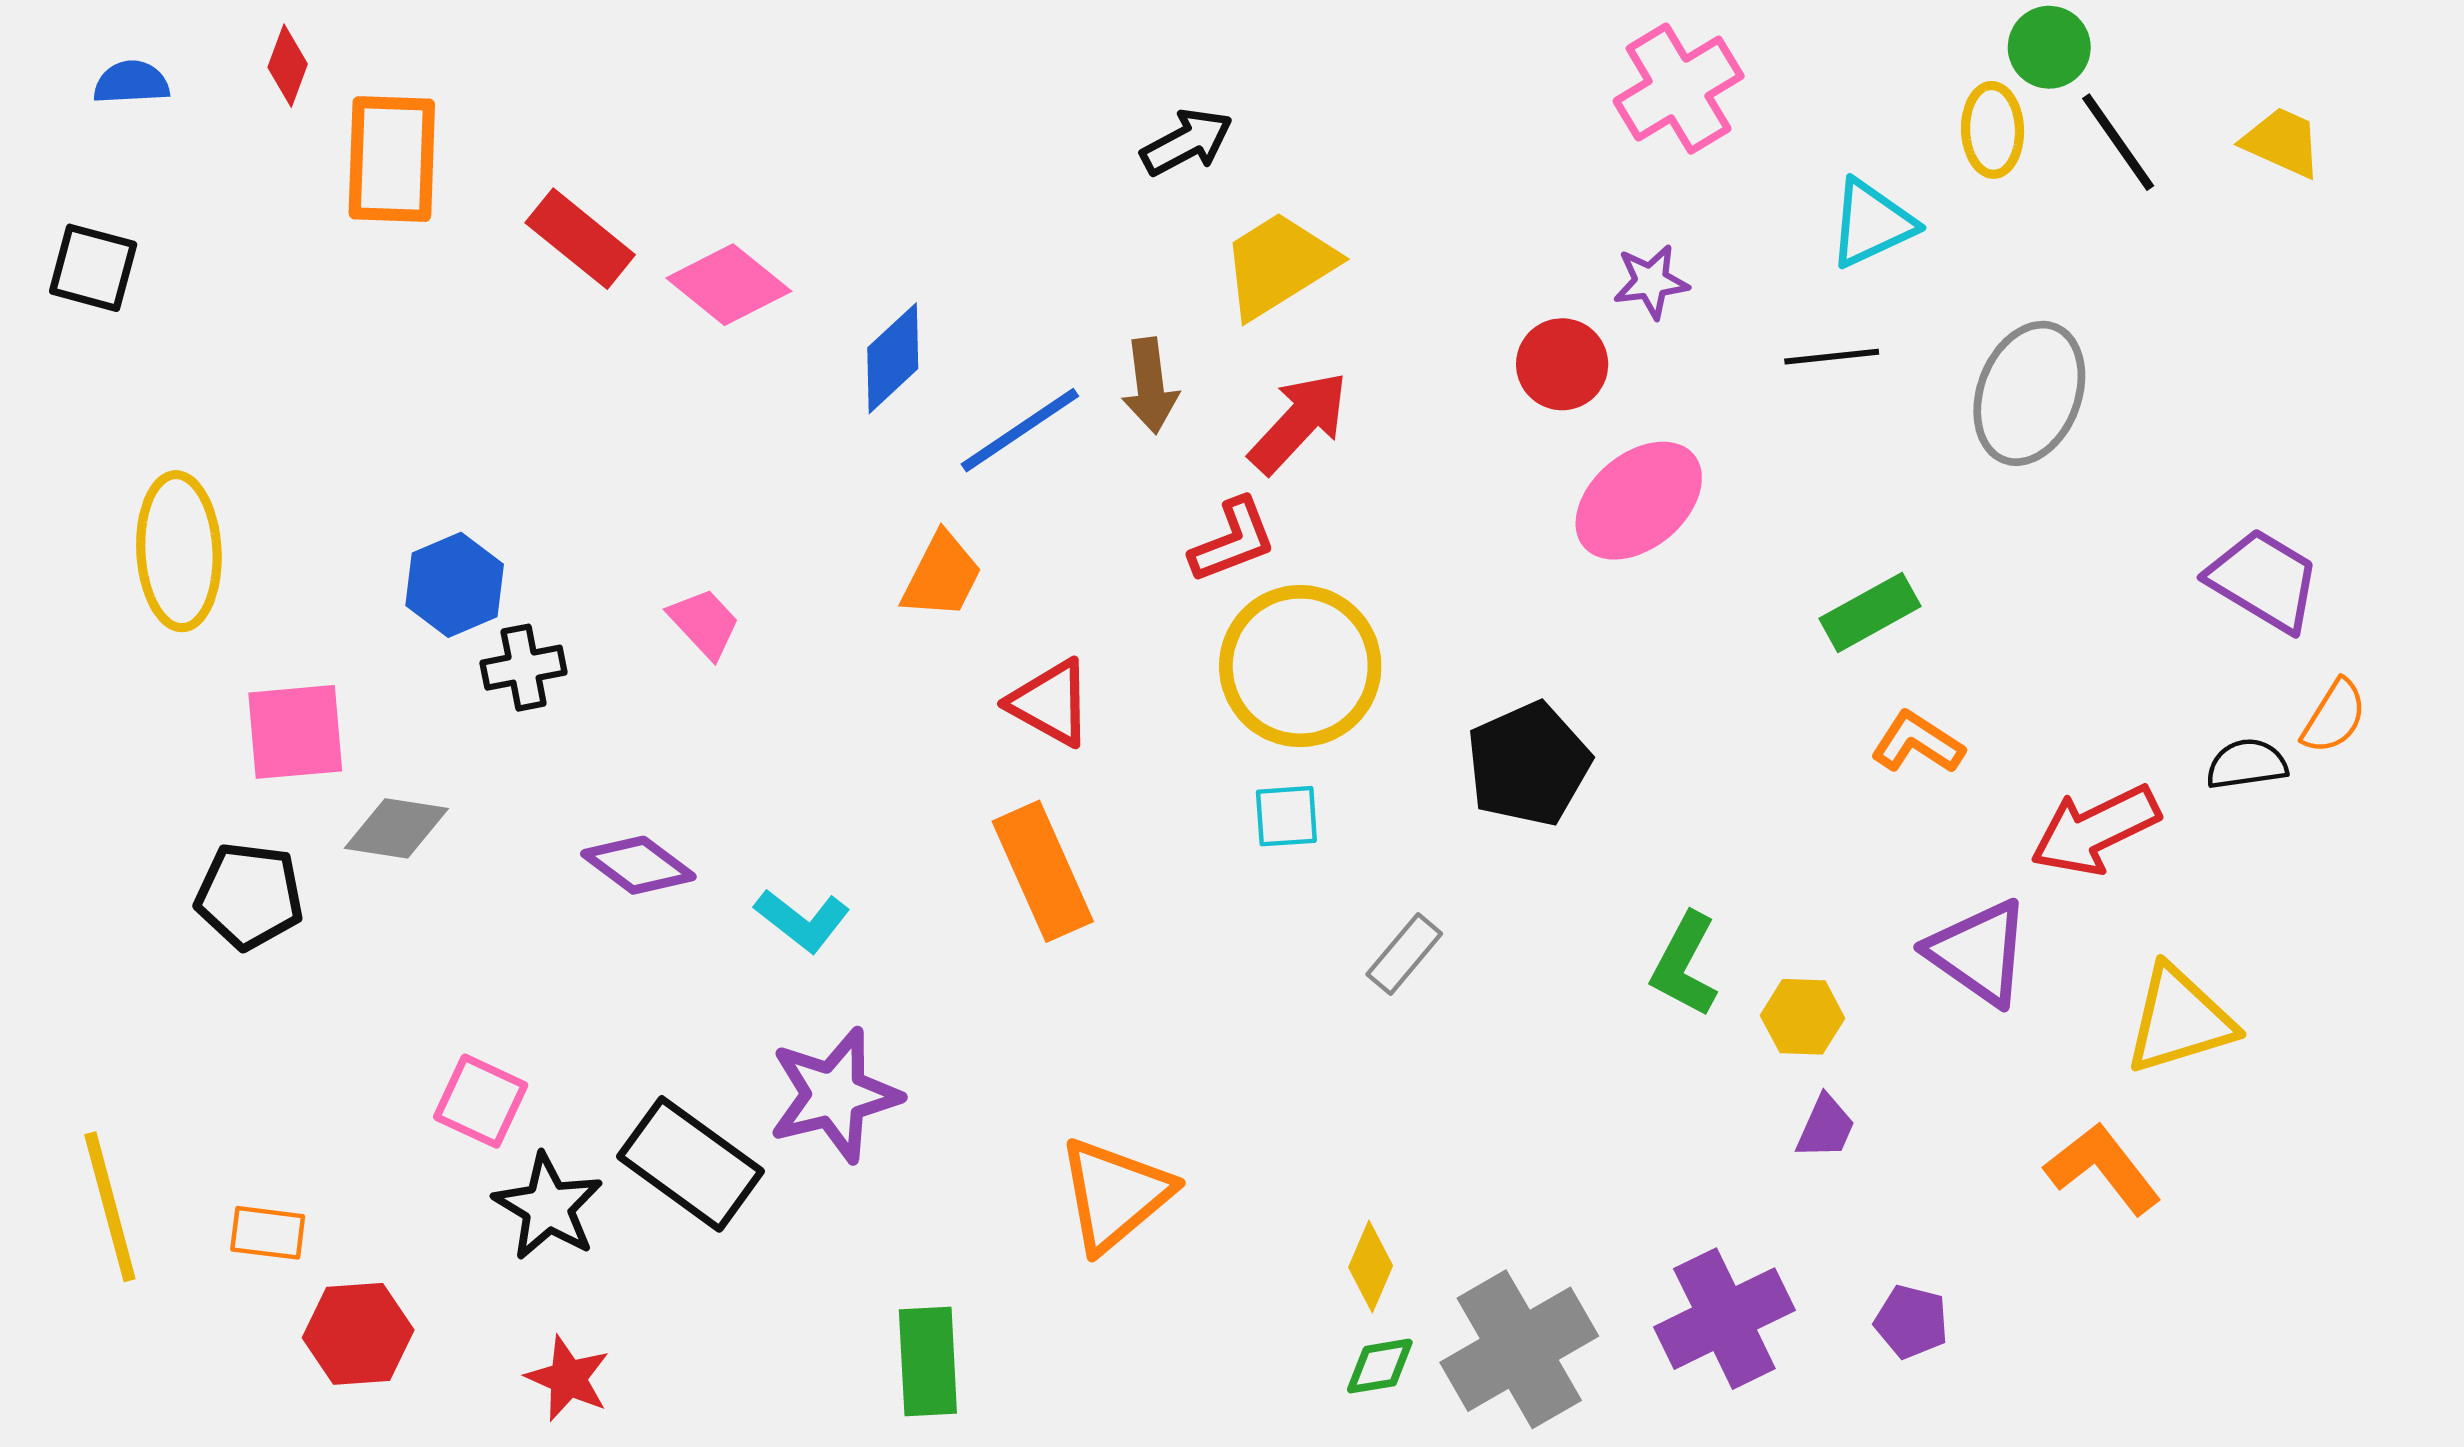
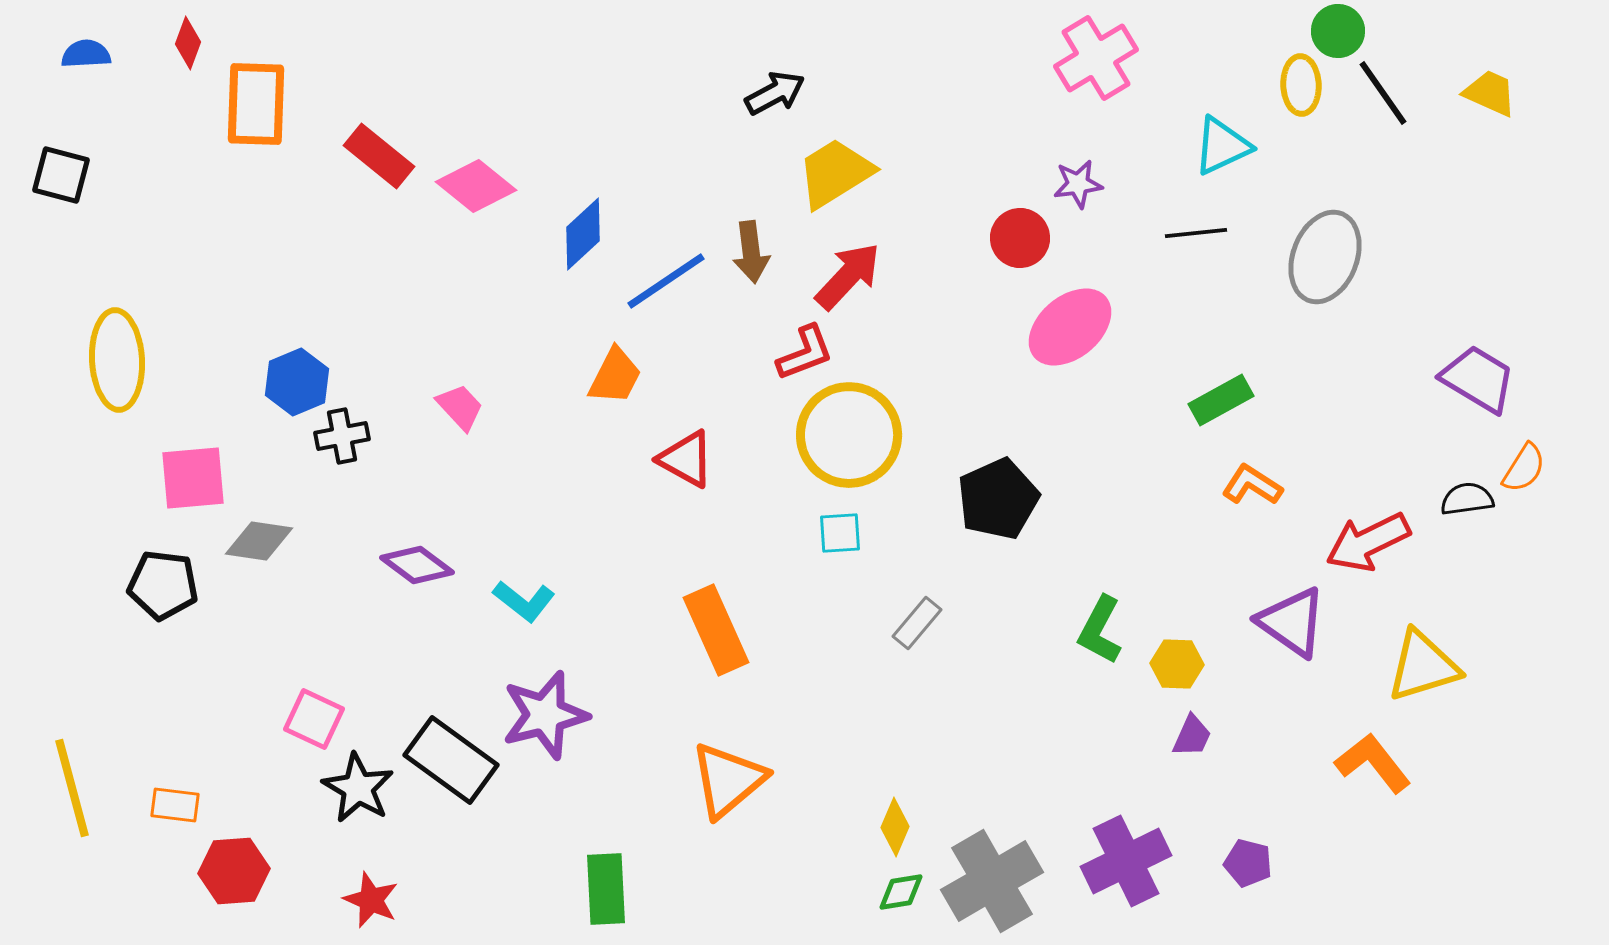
orange rectangle: (1043, 871) -> (716, 630), moved

